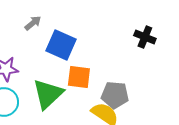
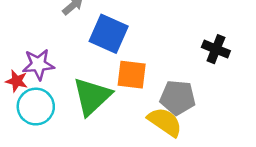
black cross: (145, 37) -> (216, 49), moved

